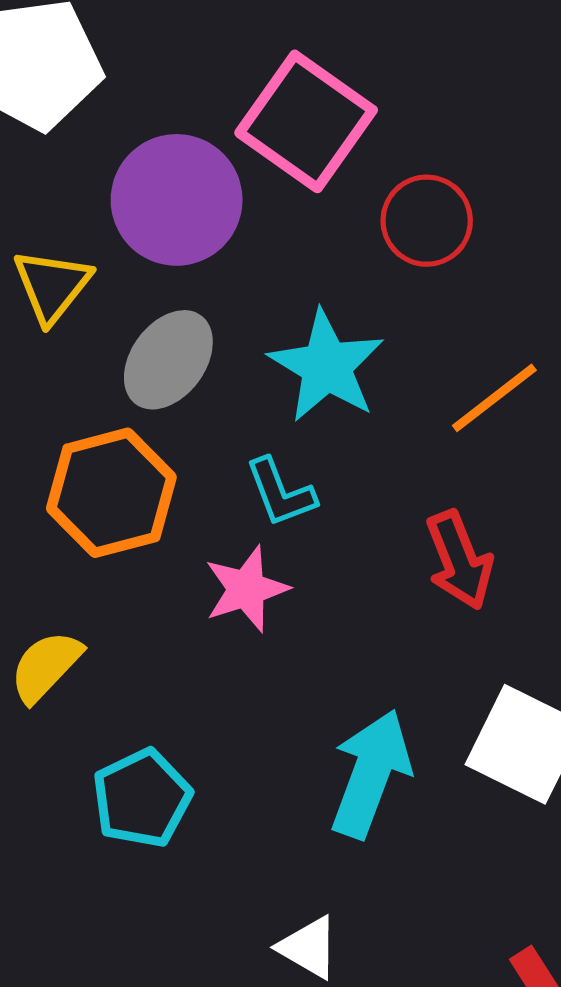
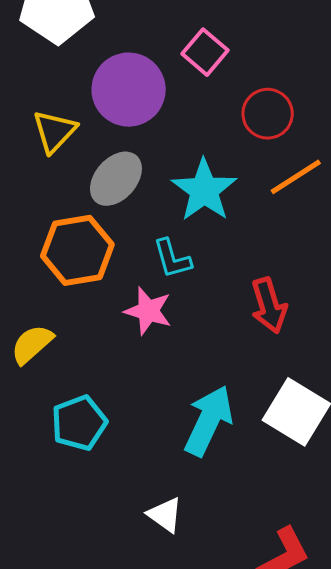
pink square: (306, 121) -> (205, 52), size x0.6
orange line: (494, 398) -> (296, 177), moved
pink star: (246, 589) -> (148, 311), turned 30

